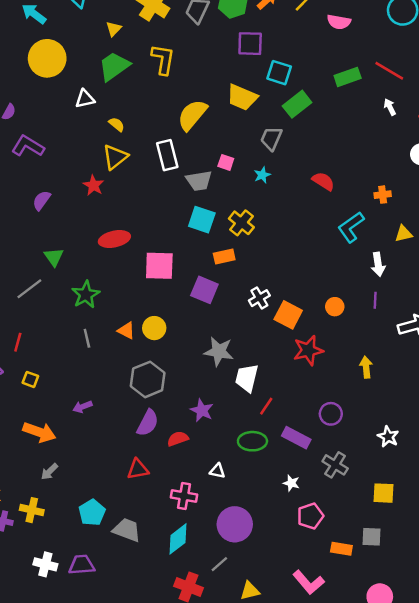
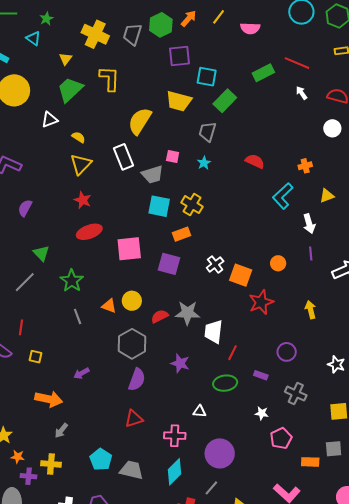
red star: (93, 185) -> (83, 200), moved
purple rectangle: (296, 438) -> (261, 375), size x0.6
red semicircle: (178, 439) -> (160, 316), moved

